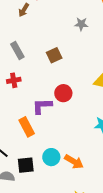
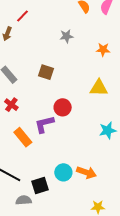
brown square: (54, 55) -> (46, 72), turned -35
red cross: (14, 80) -> (11, 105), turned -32
orange rectangle: (27, 127) -> (23, 137), moved

